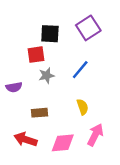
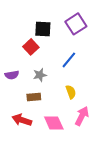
red square: (36, 55) -> (31, 47), turned -35
gray star: (46, 76) -> (40, 75), moved
pink diamond: (63, 143) -> (54, 123), turned 70

